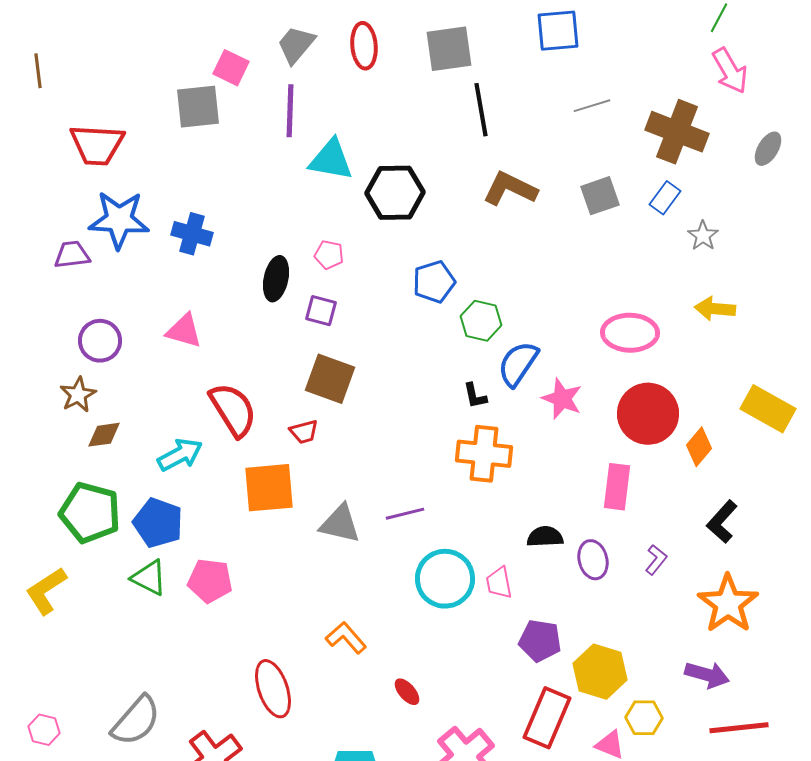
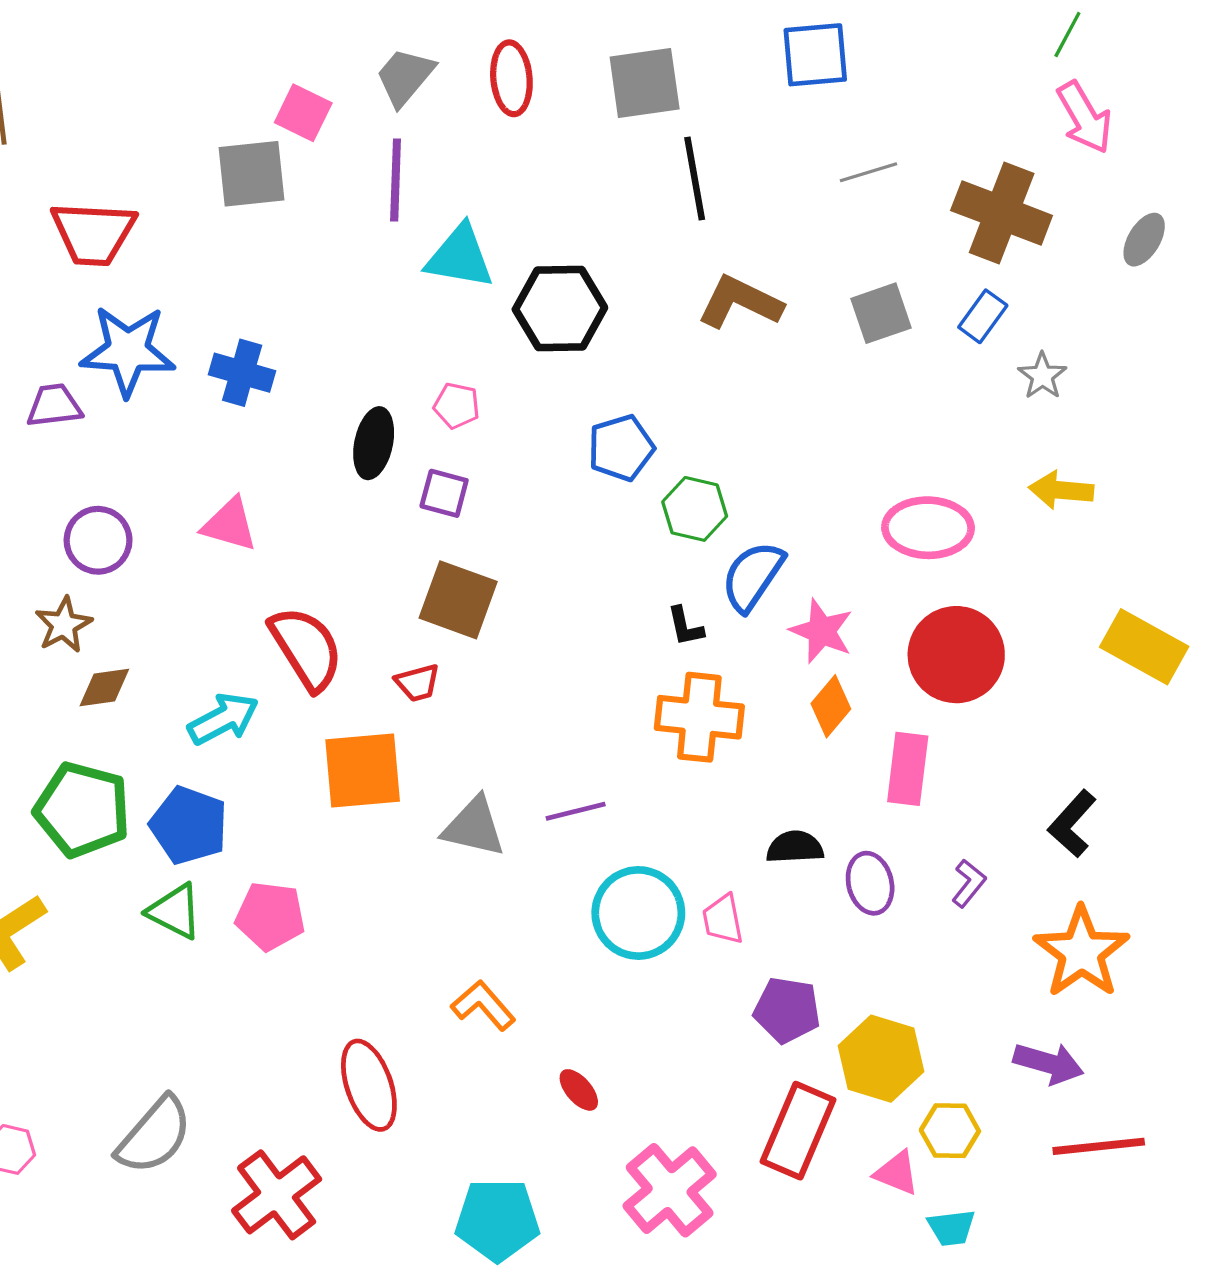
orange diamond: (699, 447) -> (831, 706), moved

